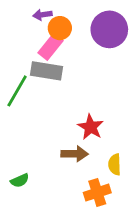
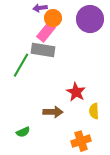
brown arrow: (75, 154) -> (53, 112), moved
yellow semicircle: (115, 164) -> (94, 111), moved

